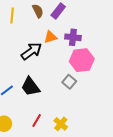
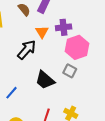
orange triangle: (51, 37) -> (42, 32), turned -32
black trapezoid: (30, 87) -> (45, 80), moved

